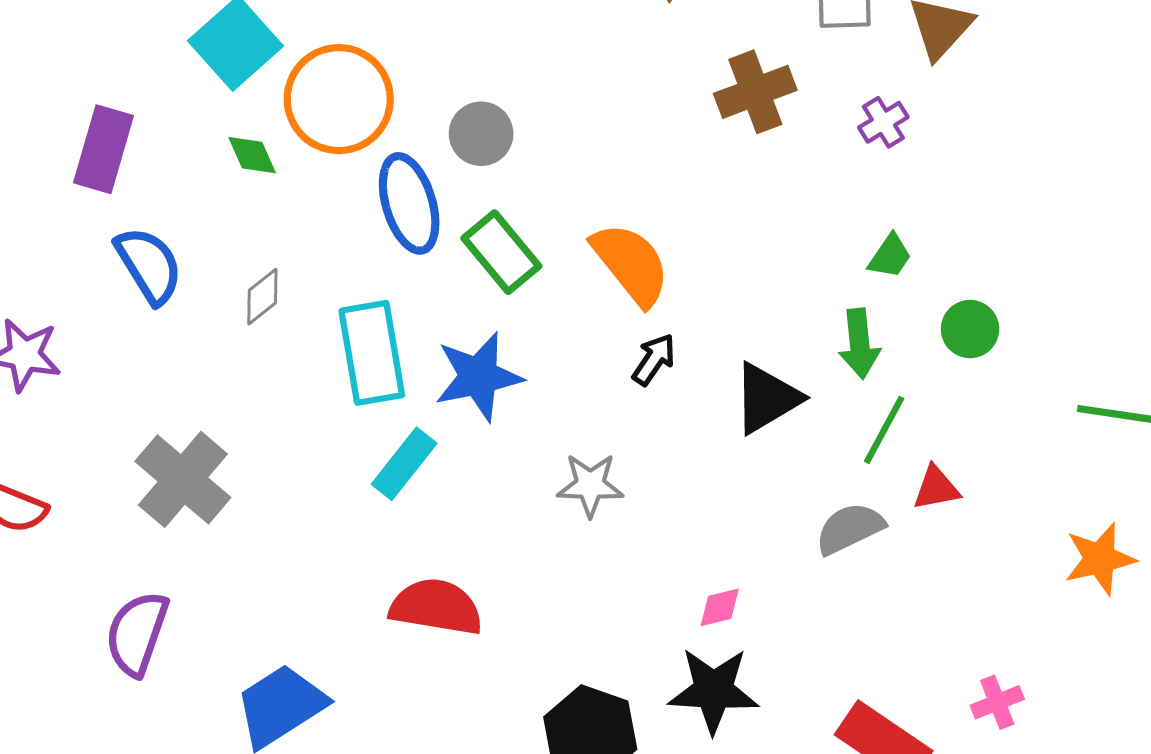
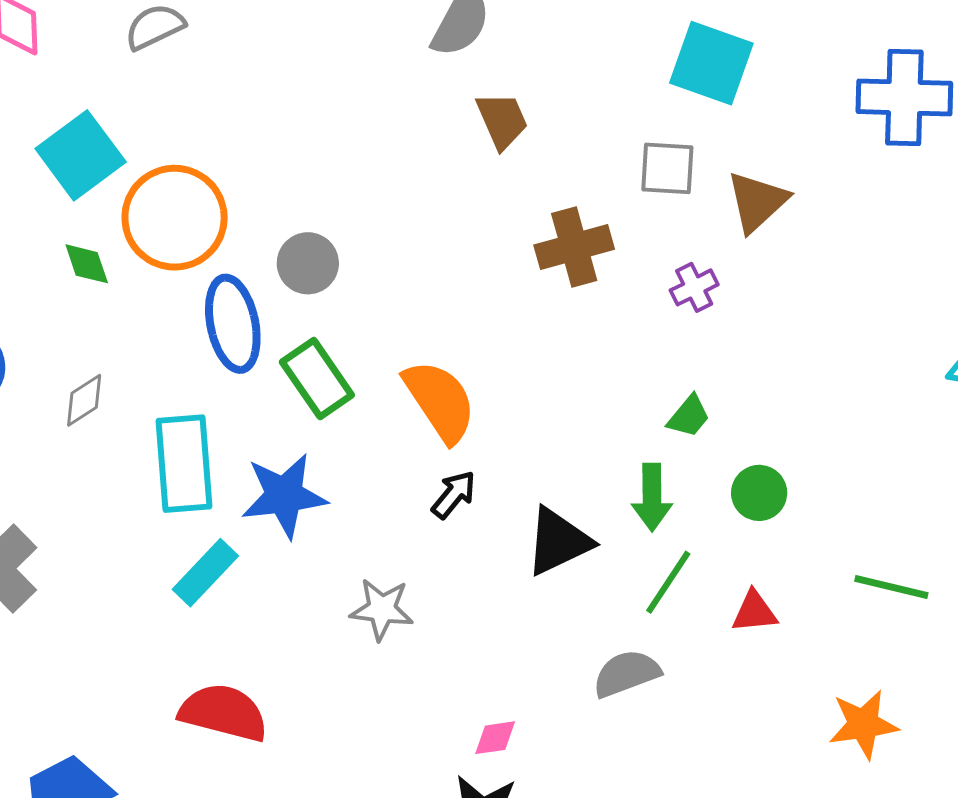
red triangle: (936, 488) -> (754, 612), moved

